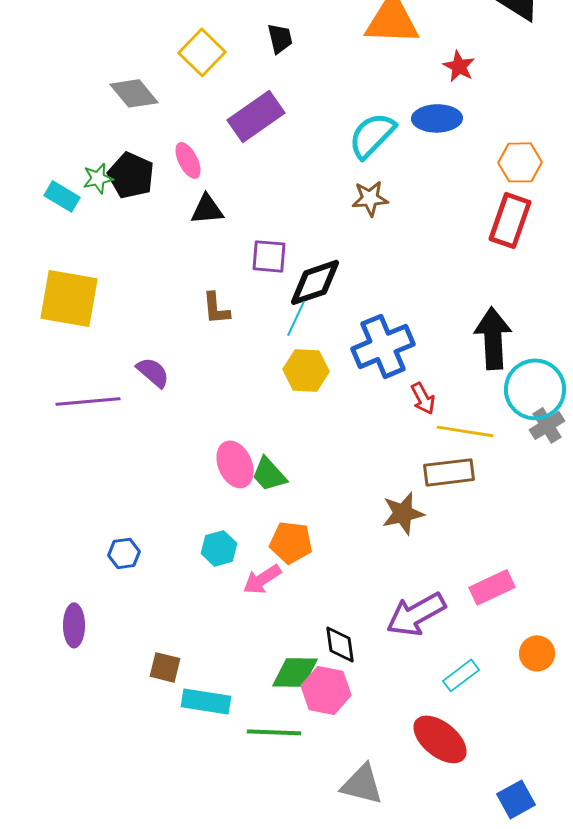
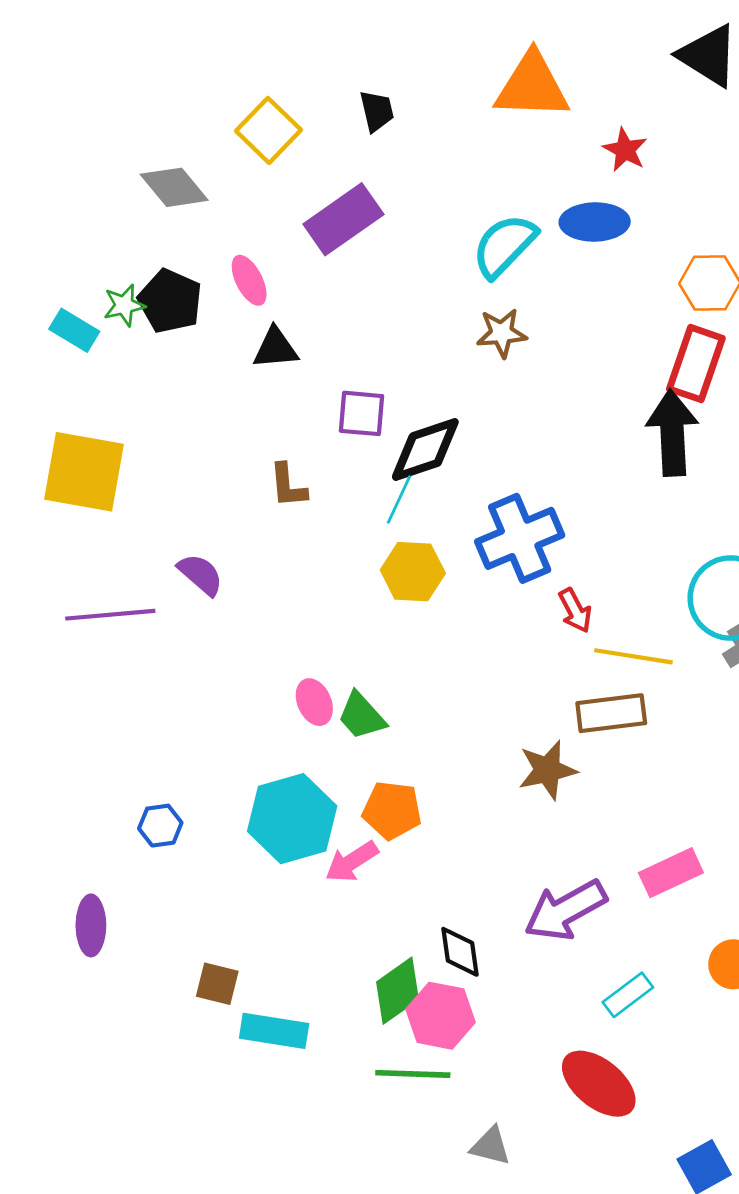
black arrow: (493, 338) -> (672, 433), moved
pink ellipse: (235, 464) -> (314, 702), size x0.7
cyan hexagon: (219, 548) -> (292, 819), size x1.8
green diamond: (295, 672) -> (398, 991), turned -36
green line: (274, 732) -> (413, 1074), moved
gray triangle: (362, 784) -> (491, 1146), size x0.7

